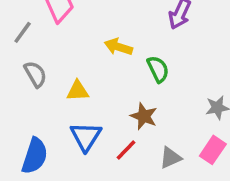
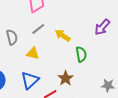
gray line: (23, 32) -> (38, 29), moved

